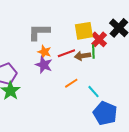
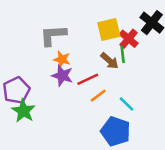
red line: (66, 53) -> (88, 79), moved
brown arrow: (83, 56) -> (110, 61), turned -126
blue pentagon: (105, 113) -> (116, 131), moved

